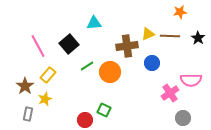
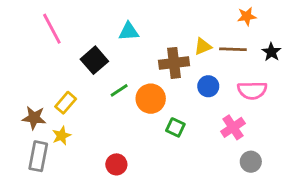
pink line: (38, 46) -> (52, 29), moved
pink semicircle: (191, 80) -> (252, 90), moved
brown star: (25, 86) -> (34, 118), turned -30
green square: (104, 110) -> (175, 127), moved
gray rectangle: (28, 114) -> (38, 156), size x1.5

